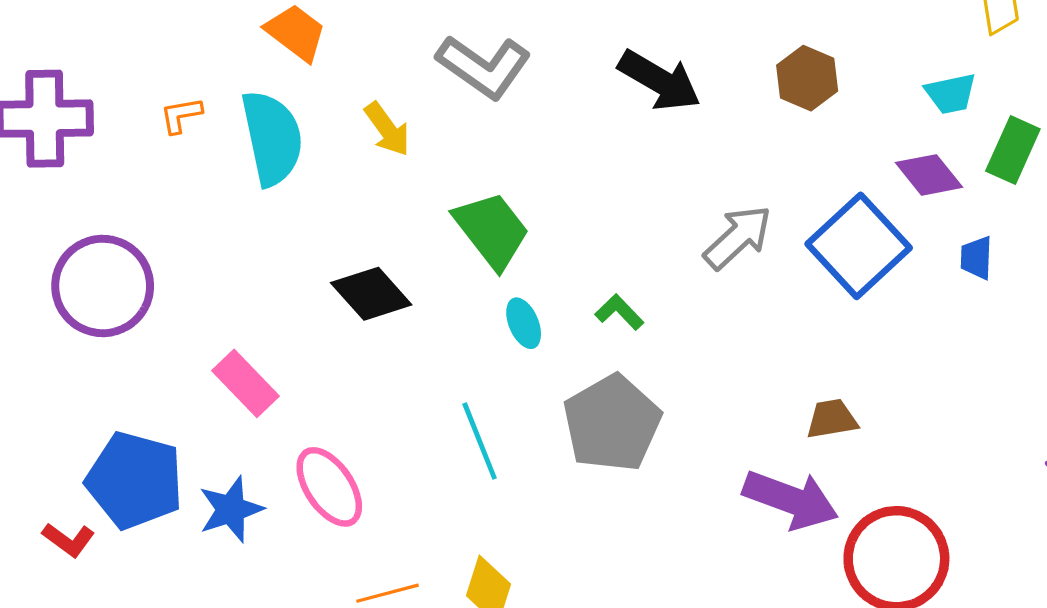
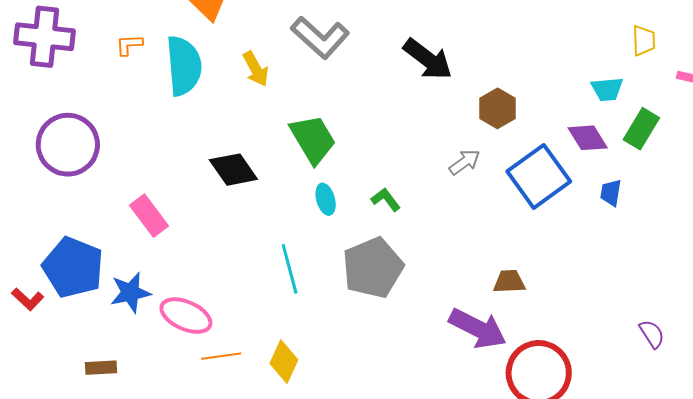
brown hexagon: (807, 78) -> (498, 108), moved
gray arrow: (738, 237) -> (465, 162), size x0.7
pink ellipse: (329, 487) -> (186, 316), moved, turned -39

